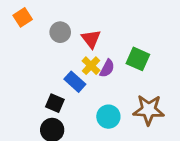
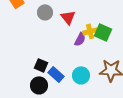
yellow cross: (91, 66) -> (90, 31), moved, turned 32
blue rectangle: (75, 82) -> (56, 74), moved

